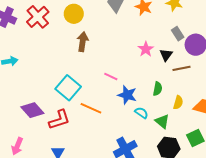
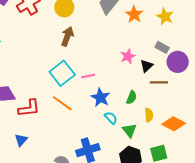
gray rectangle: (178, 34) -> (162, 47), turned -40
pink line: (111, 76) -> (88, 76), turned -48
cyan square: (68, 88) -> (62, 73), moved
yellow semicircle: (178, 102) -> (149, 115), turned -32

